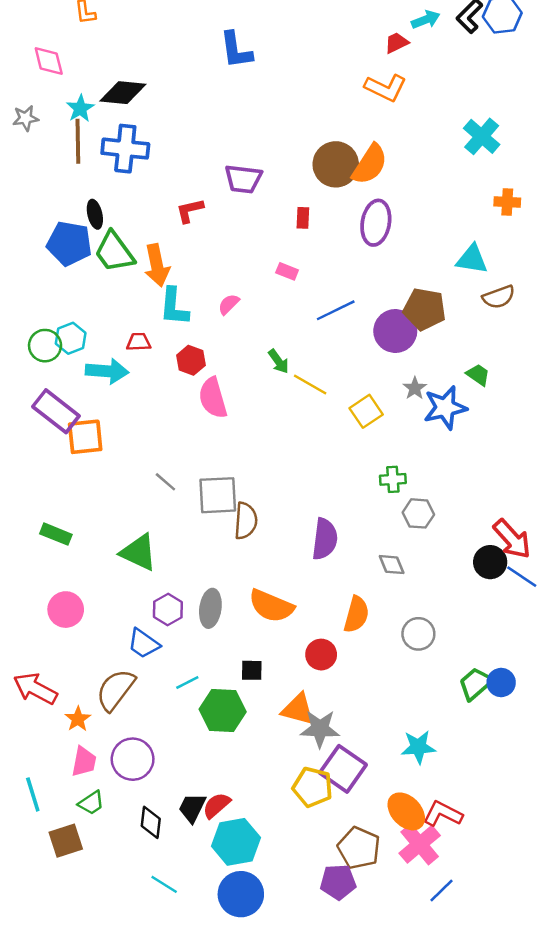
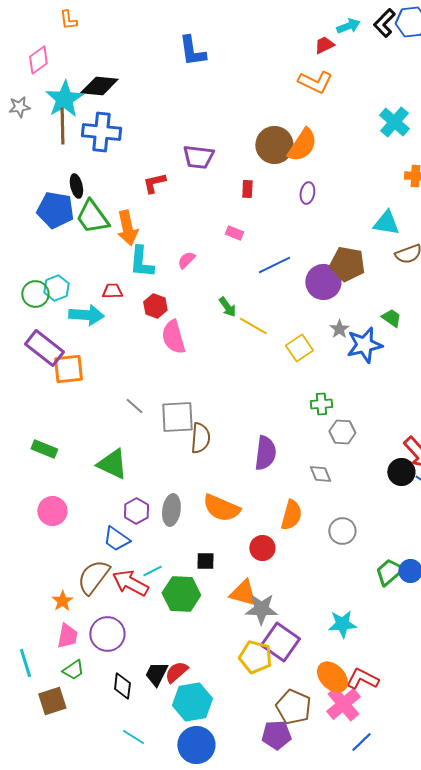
pink diamond: (49, 61) -> (38, 60), turned 68
cyan star: (80, 108) -> (64, 99), size x1.6
purple ellipse: (376, 223) -> (307, 193), size x0.6
red arrow: (35, 689) -> (130, 583), moved

